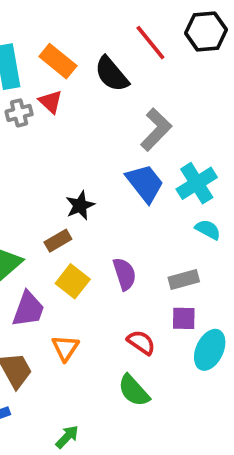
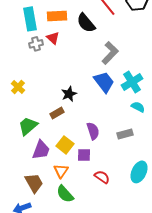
orange rectangle: (58, 61) -> (57, 16), turned -42
yellow square: (73, 281) -> (65, 145), moved
purple square: (184, 318) -> (84, 155), moved
red semicircle: (141, 342) -> (102, 177), moved
green semicircle: (134, 391) -> (65, 194), moved

